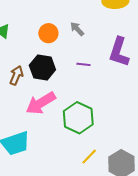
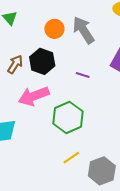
gray arrow: (77, 29) -> (83, 30), size x1.8
purple line: (83, 64) -> (83, 75), moved

